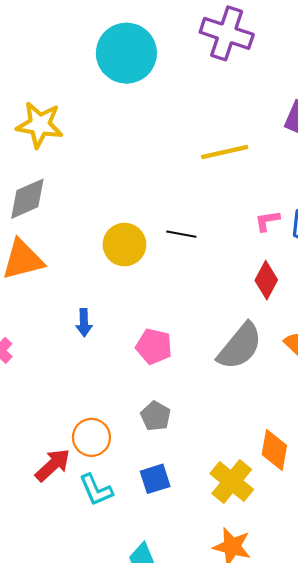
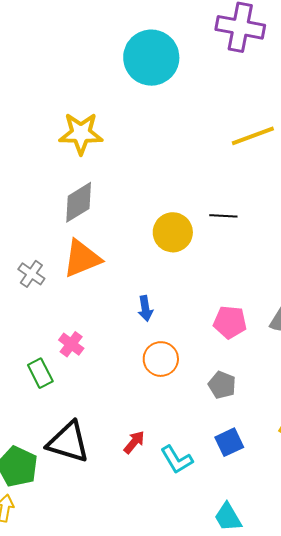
pink pentagon: (154, 346) -> (230, 322), moved
orange circle: (91, 437) -> (161, 359), moved
red arrow: (53, 465) -> (134, 442), size x0.7

